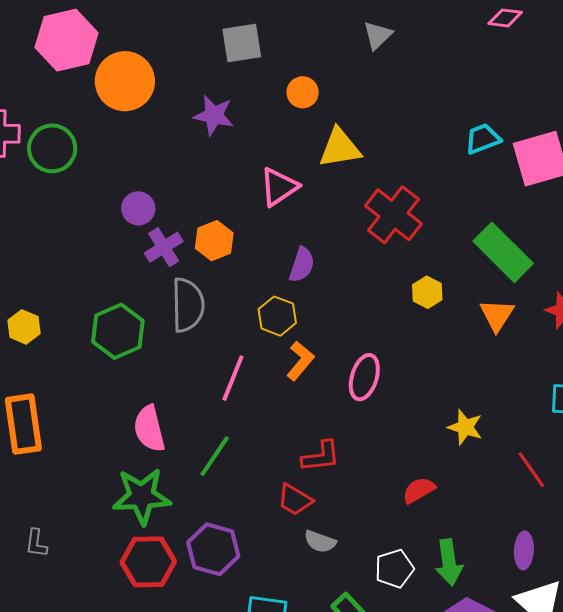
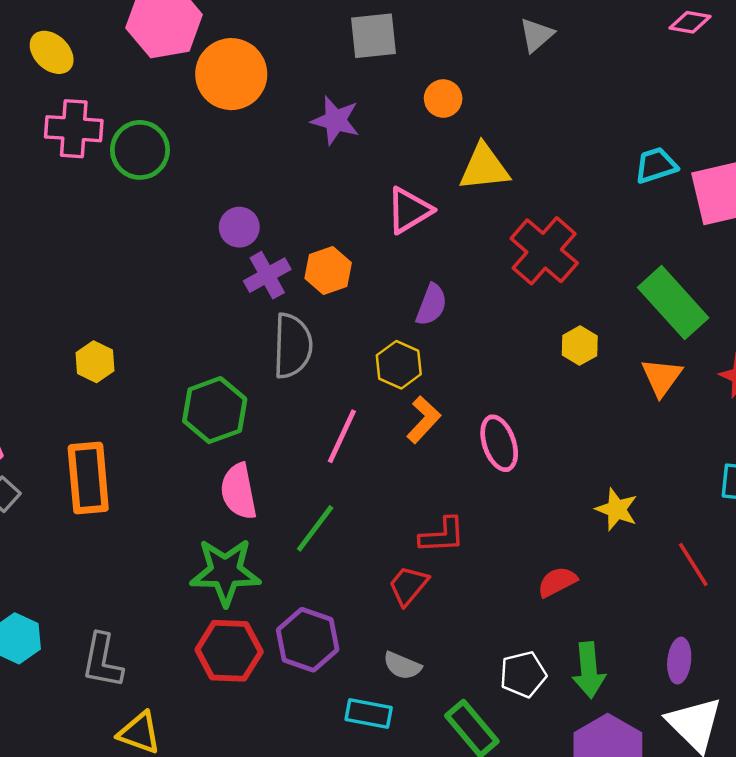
green hexagon: (118, 331) -> (215, 410), moved
pink ellipse: (364, 377) -> (499, 443), turned -39
red trapezoid: (295, 500) -> (408, 586), turned 96
gray semicircle: (320, 542) -> (402, 666), moved
gray L-shape: (36, 543) -> (102, 661), moved, size x1.6

